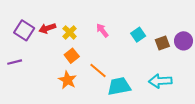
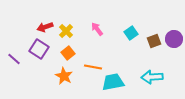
purple square: (24, 30) -> (39, 49), moved
purple line: (15, 62) -> (14, 59), turned 56
orange line: (98, 70) -> (93, 67), turned -30

